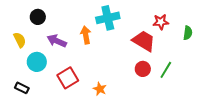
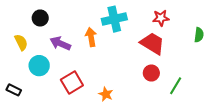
red star: (161, 22) -> (161, 18), moved
green line: (166, 70) -> (176, 86), moved
black rectangle: (22, 88) -> (14, 90), moved

